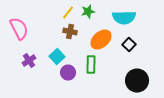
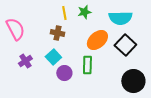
yellow line: (68, 12) -> (64, 13), turned -48
brown cross: (70, 32) -> (57, 33), moved
black square: (129, 44) -> (125, 45), size x1.5

